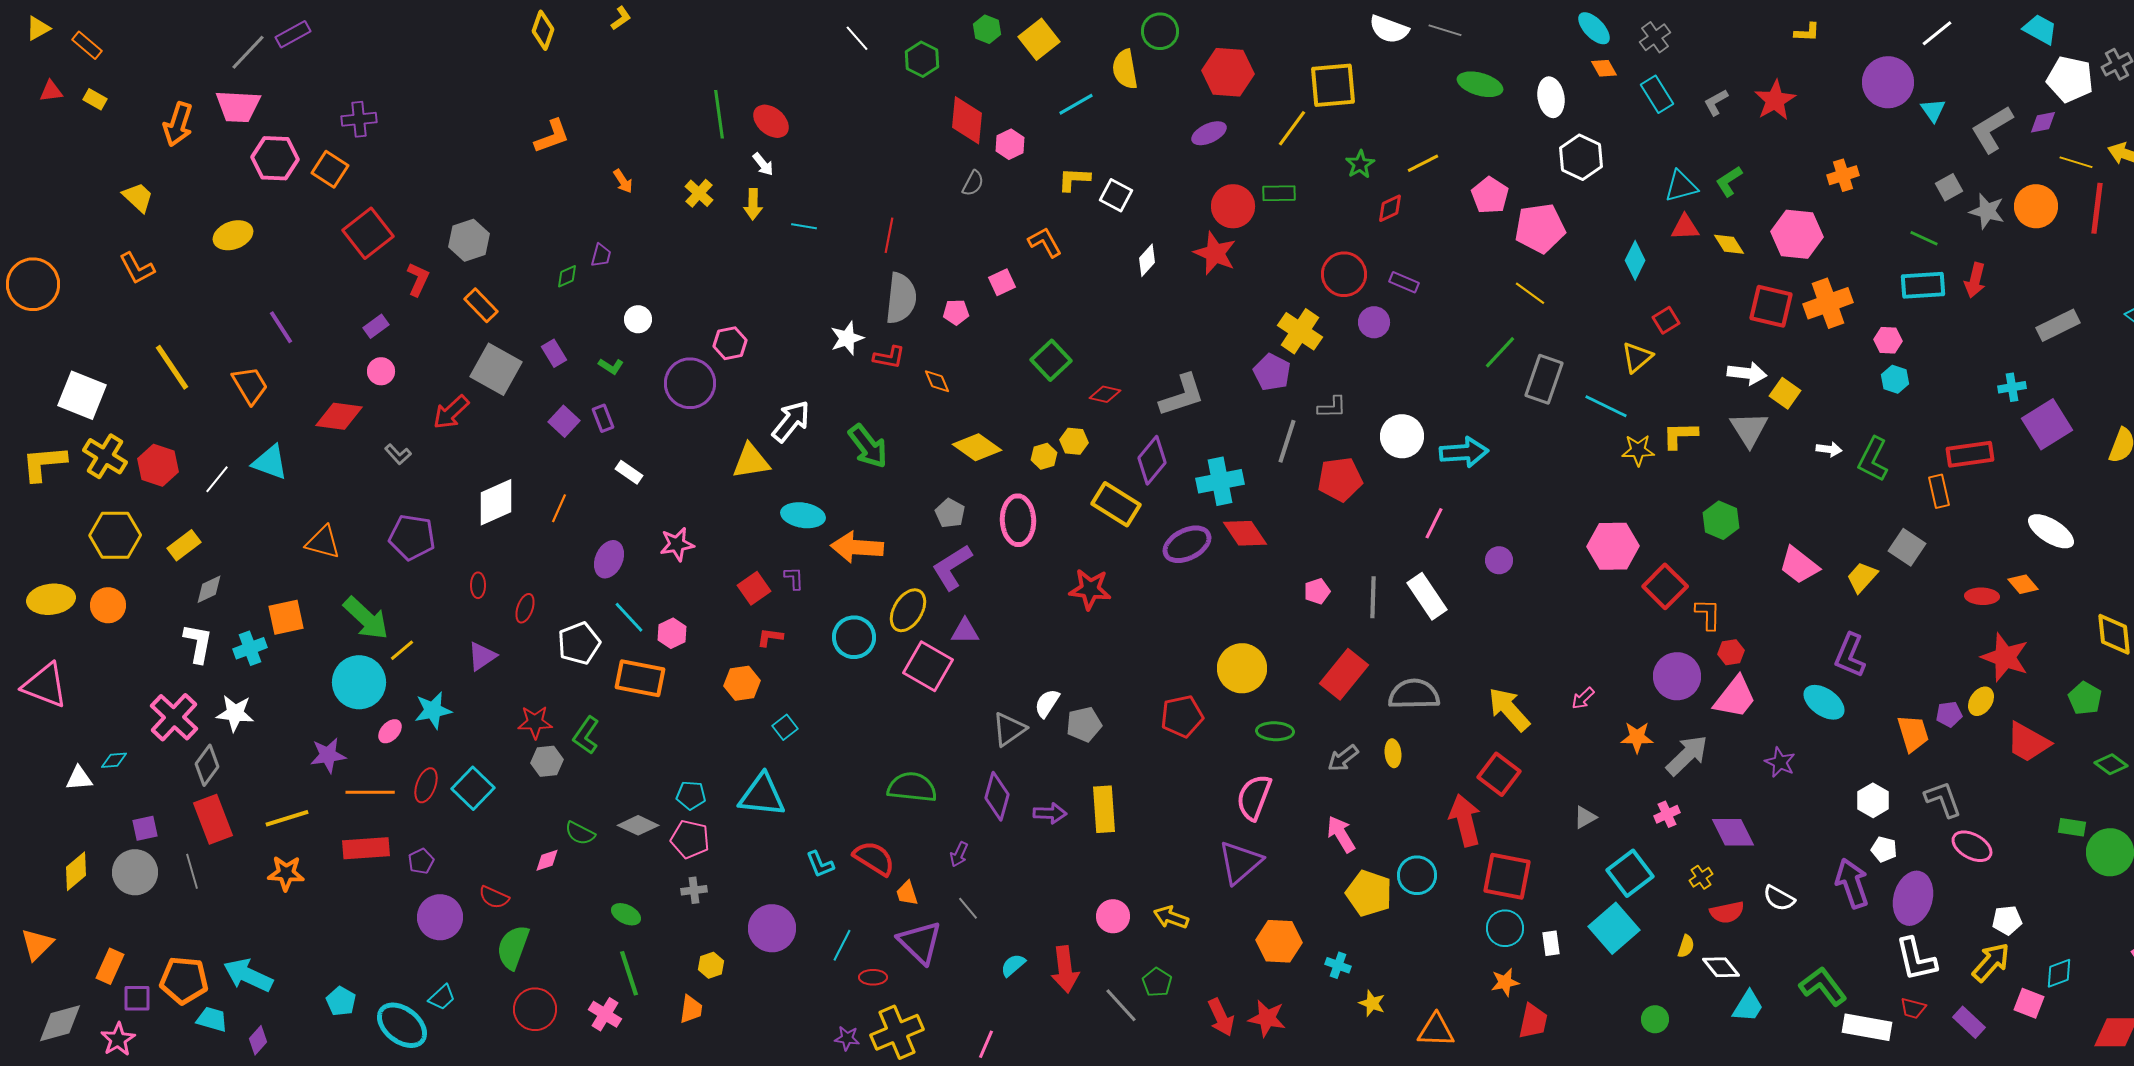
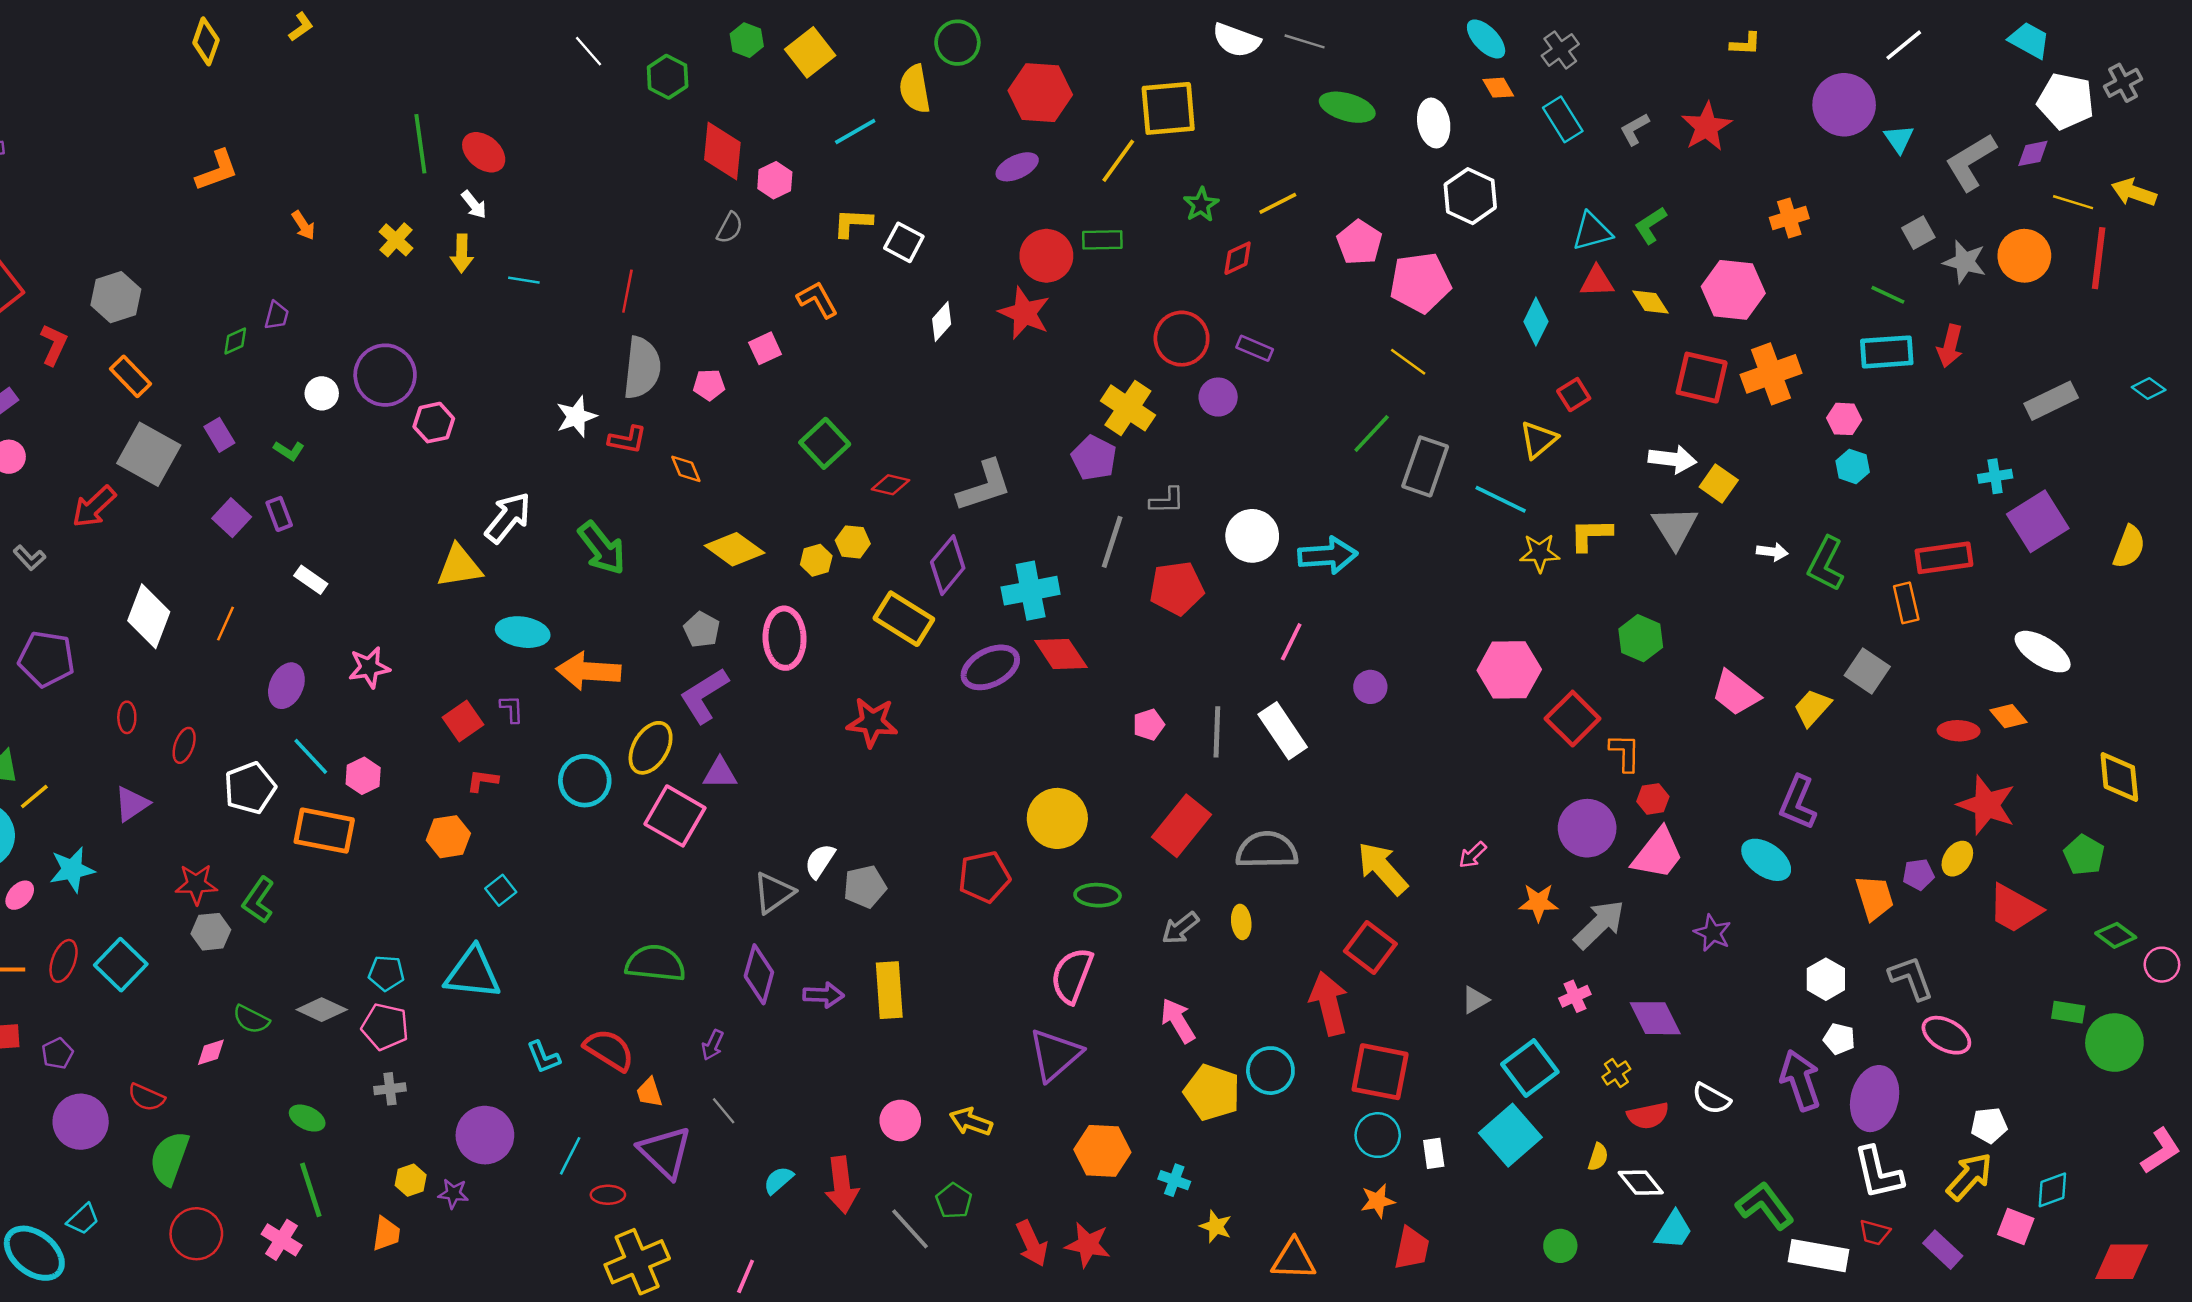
purple circle: (690, 383) -> (385, 375), moved
white diamond: (496, 502) -> (149, 616), turned -45
purple star: (847, 1038) -> (453, 1194), moved

